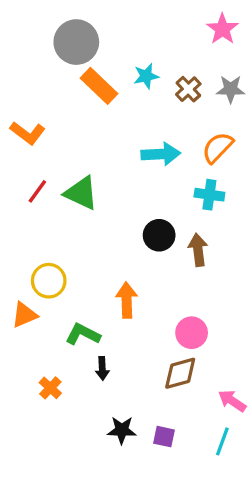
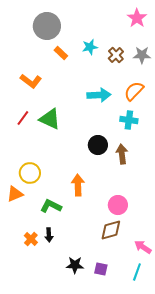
orange rectangle: (99, 86) -> (61, 53), size x0.6
orange L-shape: (28, 133) -> (31, 81), moved
black arrow: (102, 368) -> (49, 235), moved

